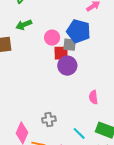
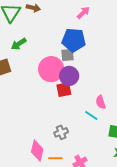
pink circle: (52, 38) -> (51, 69), moved, size x1.6
red square: (61, 53) -> (64, 90), moved
cyan line: (79, 133) -> (91, 115), moved

